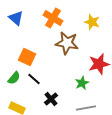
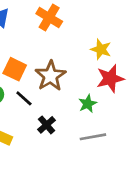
yellow star: (92, 22) -> (101, 49), moved
brown star: (67, 43) -> (50, 76), moved, turned 30

